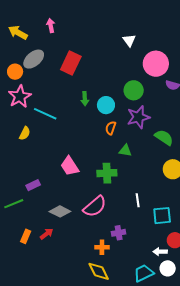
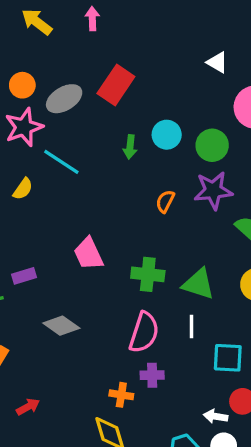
white triangle: (129, 40) -> (217, 62), turned -32
gray ellipse: (34, 59) -> (64, 99), moved
cyan circle: (106, 105) -> (167, 135), moved
green triangle: (125, 151) -> (198, 284), moved, size x1.5
pink semicircle: (95, 206) -> (144, 332), moved, turned -40
red arrow: (47, 234) -> (28, 407), moved

